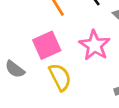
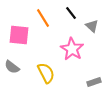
pink square: (47, 45) -> (19, 35), moved, turned 30

